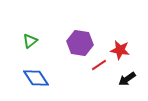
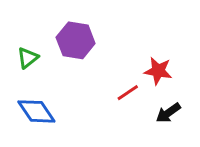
purple hexagon: (80, 43) -> (76, 40), moved

